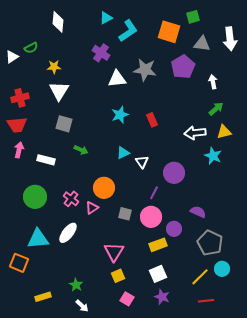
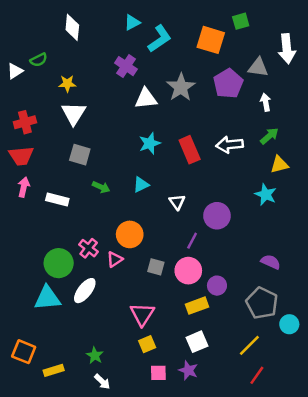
gray triangle: (202, 44) -> (258, 67), moved
gray star: (145, 70) -> (181, 87), turned 30
red rectangle: (152, 120) -> (190, 150), size x1.5
white arrow: (195, 133) -> (229, 145), moved
cyan triangle: (123, 153) -> (141, 185), moved
green circle: (35, 197) -> (59, 263), moved
purple semicircle: (198, 212) -> (271, 262), moved
orange square: (19, 263) -> (24, 352), moved
cyan circle: (222, 269) -> (289, 324), moved
purple star: (162, 297) -> (188, 370), moved
pink square: (127, 299) -> (158, 373), turned -32
red line: (206, 301) -> (257, 375), turned -49

